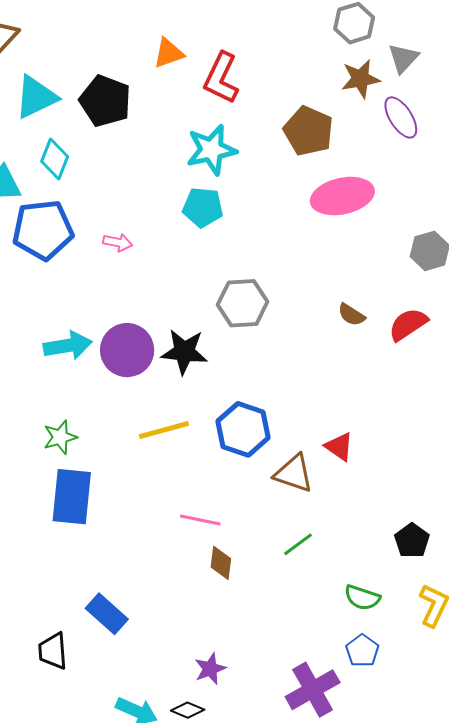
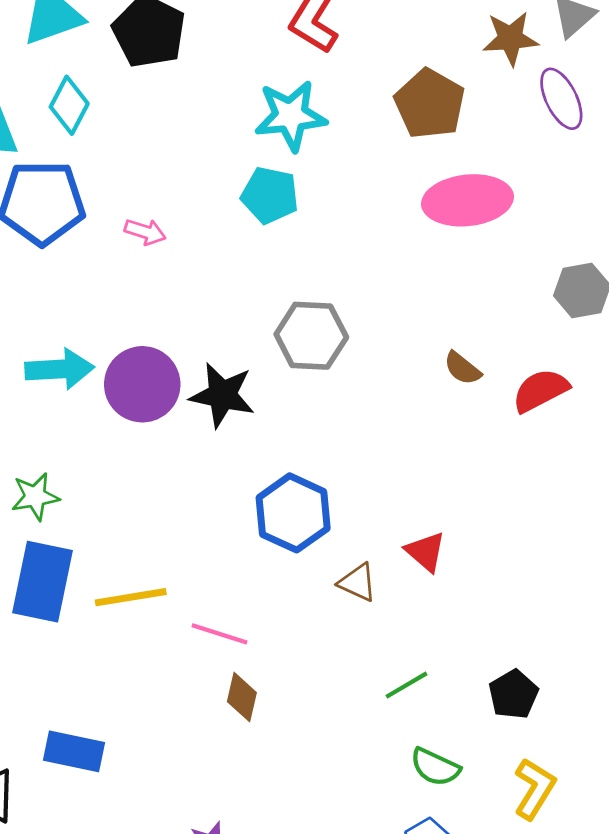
yellow line: (164, 430) -> (131, 597), moved
brown triangle: (294, 473) -> (358, 582), size x0.7
green line: (298, 544) -> (406, 685), moved
blue rectangle: (107, 614) -> (74, 751), turned -36

